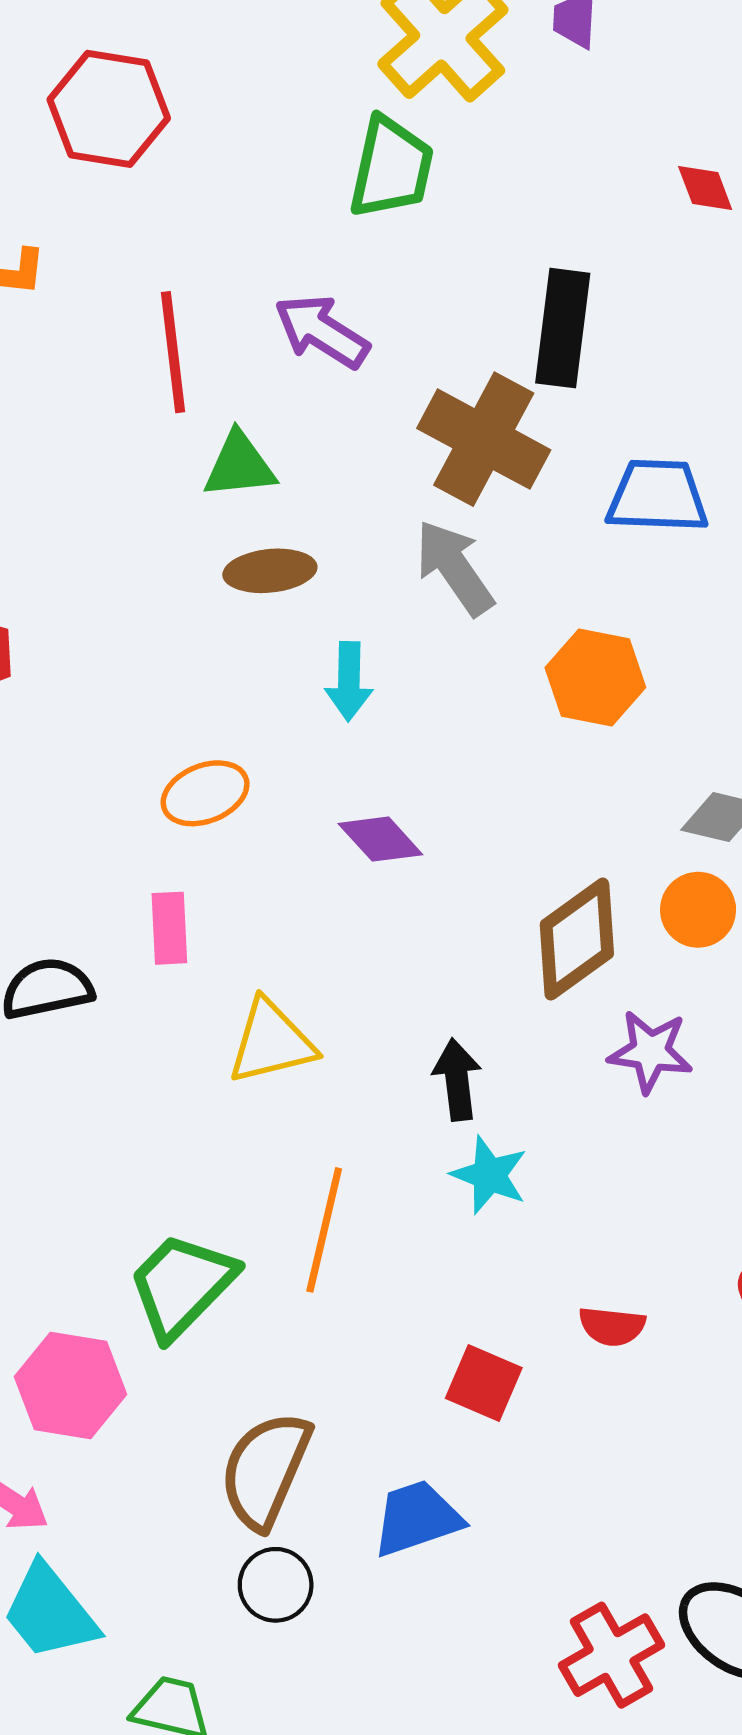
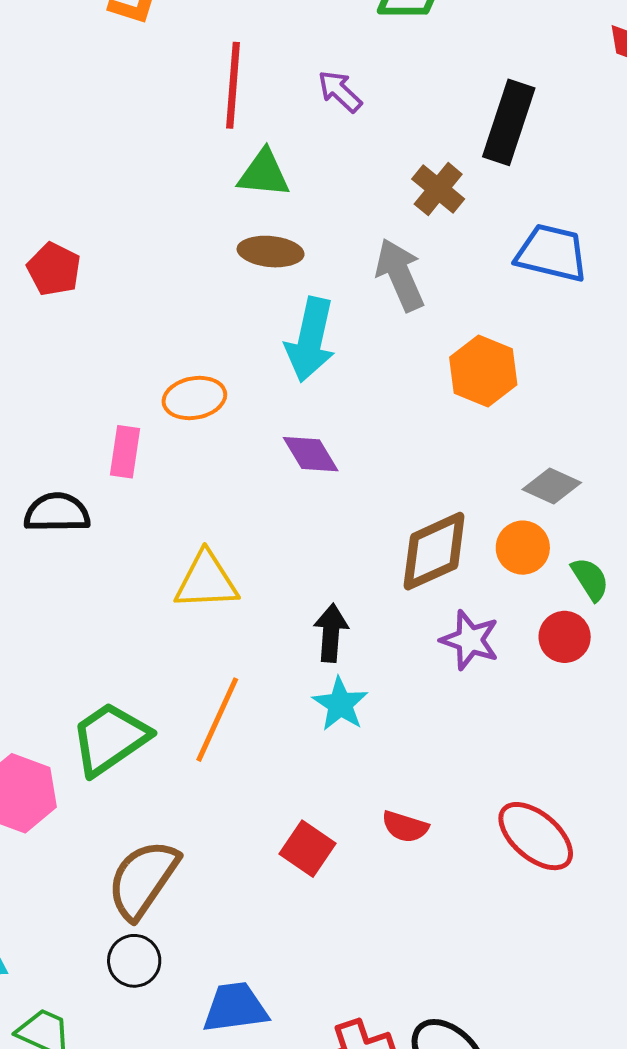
purple arrow: (322, 331) -> (340, 91), size x0.7
brown cross: (484, 439) -> (438, 189), size x0.6
cyan arrow: (349, 681) -> (310, 340), size x1.5
pink rectangle: (169, 928) -> (125, 452), moved
blue trapezoid: (417, 1518) -> (235, 1008), moved

